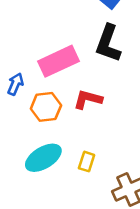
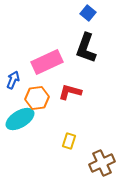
cyan ellipse: (43, 158) -> (20, 119), moved

